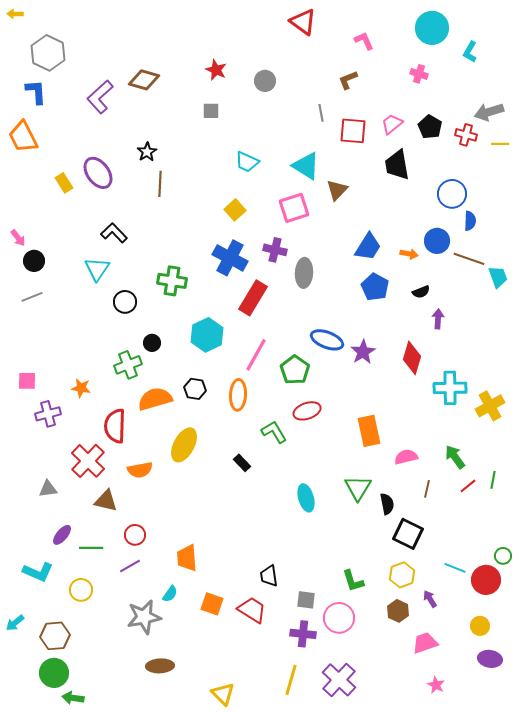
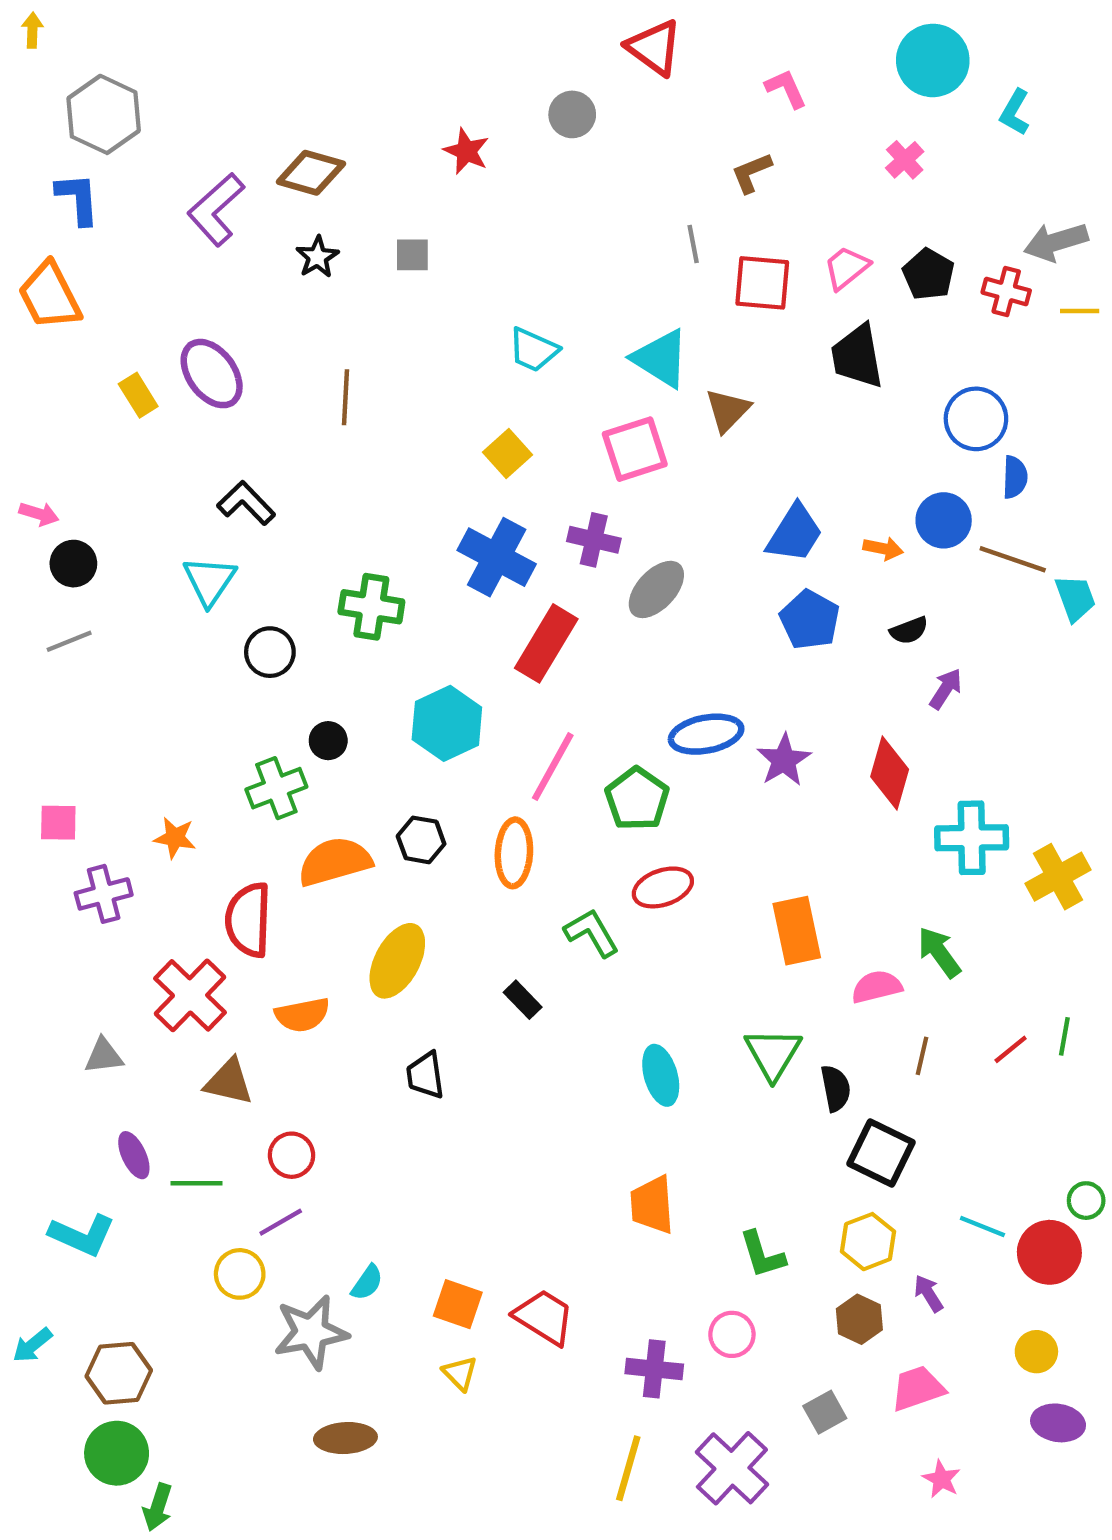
yellow arrow: (15, 14) -> (32, 30), turned 91
pink cross: (419, 74) -> (905, 160), turned 30
gray circle: (265, 81) -> (572, 114), moved
gray square: (211, 111) -> (412, 255), moved
black star: (147, 152) -> (317, 257), moved
pink arrow: (18, 238) -> (39, 514), turned -36
gray ellipse: (304, 273) -> (656, 589), turned 40
purple arrow: (438, 319) -> (946, 689), turned 30
blue ellipse: (327, 340) -> (706, 734), turned -32
green arrow: (455, 457) -> (939, 952), moved
purple ellipse: (62, 535) -> (134, 1155), turned -65
orange trapezoid: (187, 558) -> (652, 1205), moved
black trapezoid: (269, 576) -> (425, 1075), moved
yellow circle: (81, 590) -> (240, 1274), moved
gray square: (306, 600) -> (825, 1412), moved, turned -36
pink circle: (339, 618) -> (732, 1334), size x0.7
yellow triangle: (223, 694) -> (460, 1373), moved, size x0.7
green arrow: (73, 698) -> (158, 1507), turned -80

